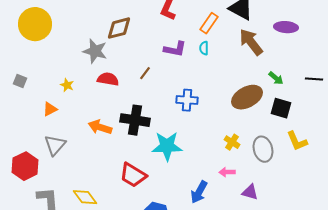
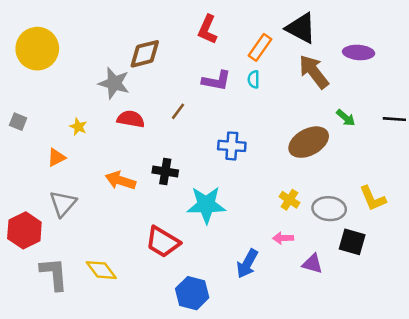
black square: (281, 108) -> (352, 242), moved
black cross: (135, 120) -> (165, 172), size x0.7
gray ellipse: (263, 149) -> (329, 209), turned -70

